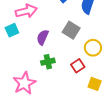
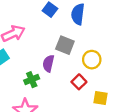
purple semicircle: (43, 37) -> (48, 63), moved
green cross: (48, 62) -> (32, 80), moved

